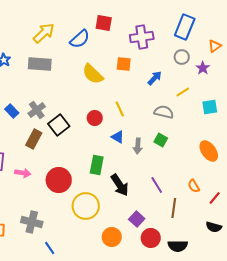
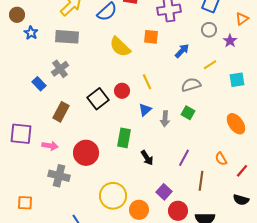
gray cross: (37, 110) -> (60, 69), moved
gray semicircle: (164, 112) -> (191, 85), turned -30
black square: (59, 125) -> (98, 99), moved
blue triangle: (118, 137) -> (145, 110), turned 48
black arrow: (120, 185) -> (147, 158), size x0.7
purple line: (157, 185) -> (184, 158), turned 60
yellow circle: (86, 206) -> (113, 196), moved
gray cross: (32, 222) -> (59, 176), moved

